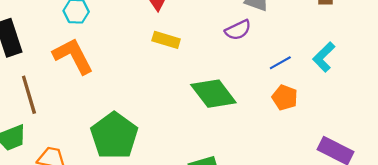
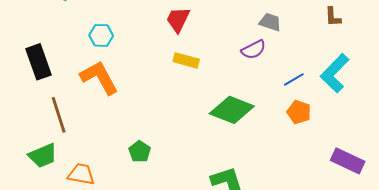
cyan L-shape: (324, 57) -> (335, 73), size x1.4
green diamond: (213, 94) -> (232, 110), turned -30
green pentagon: (114, 136) -> (140, 152), size x0.5

